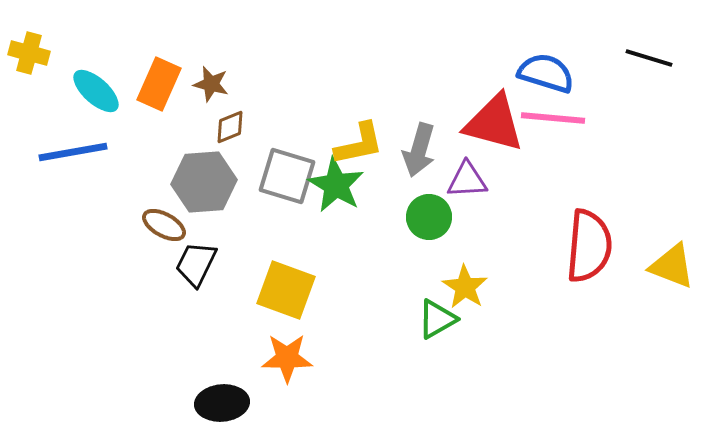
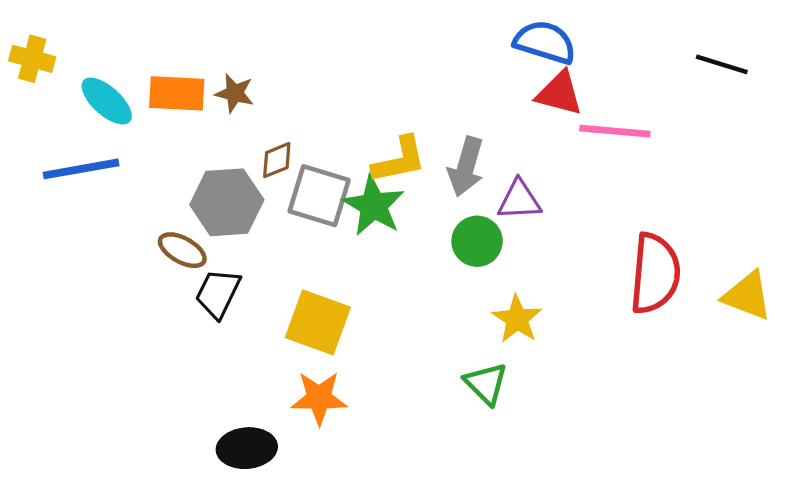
blue semicircle: (546, 73) -> (545, 42), moved
orange rectangle: (159, 84) -> (177, 93), turned 69
red triangle: (494, 123) -> (559, 93), moved, size x0.7
brown diamond: (230, 127) -> (277, 160), moved
green triangle: (437, 319) -> (486, 384), moved, turned -45

